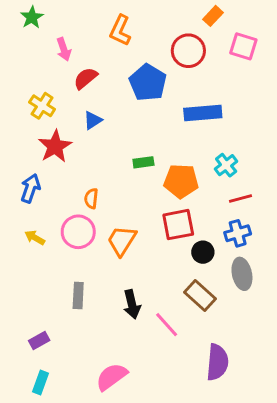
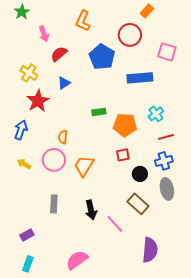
pink square: (243, 46) -> (167, 52), moved
red square: (178, 225) -> (123, 155), size x0.6

